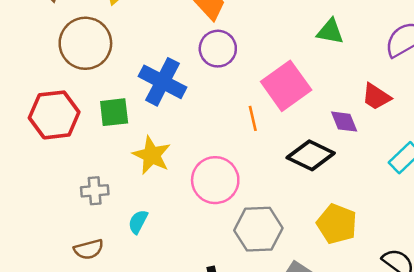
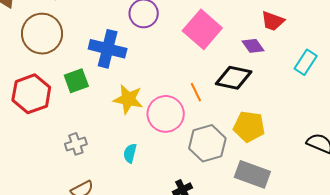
orange line: (253, 118) -> (196, 92), moved
yellow star: (152, 155) -> (128, 99), moved
cyan semicircle: (138, 222) -> (130, 153), moved
yellow pentagon: (337, 224) -> (249, 127), moved

